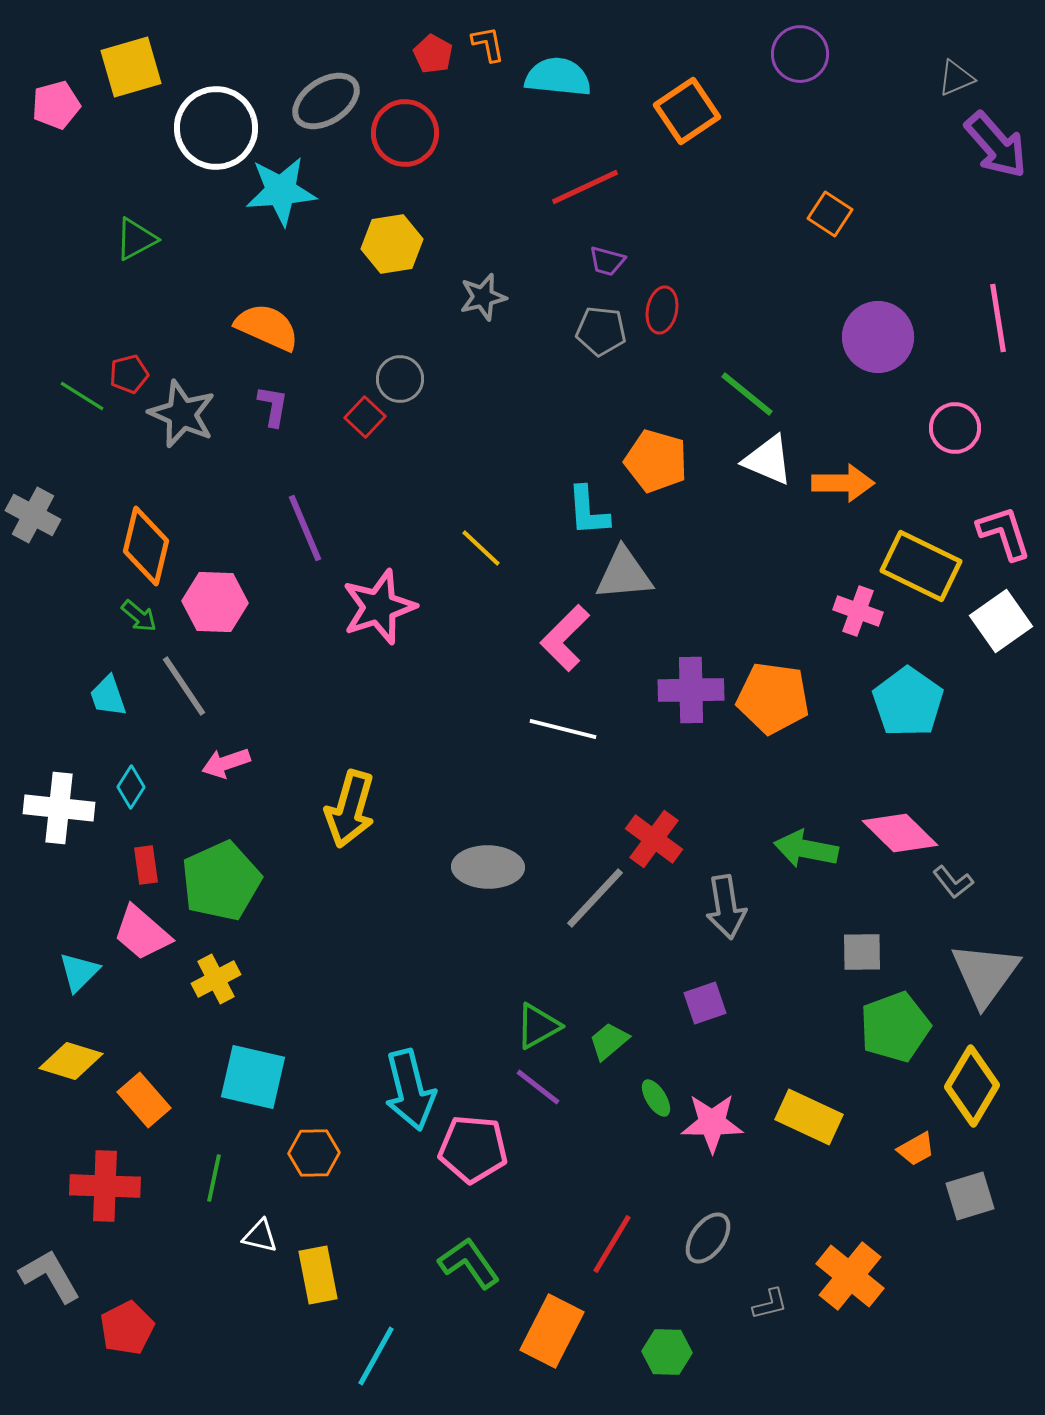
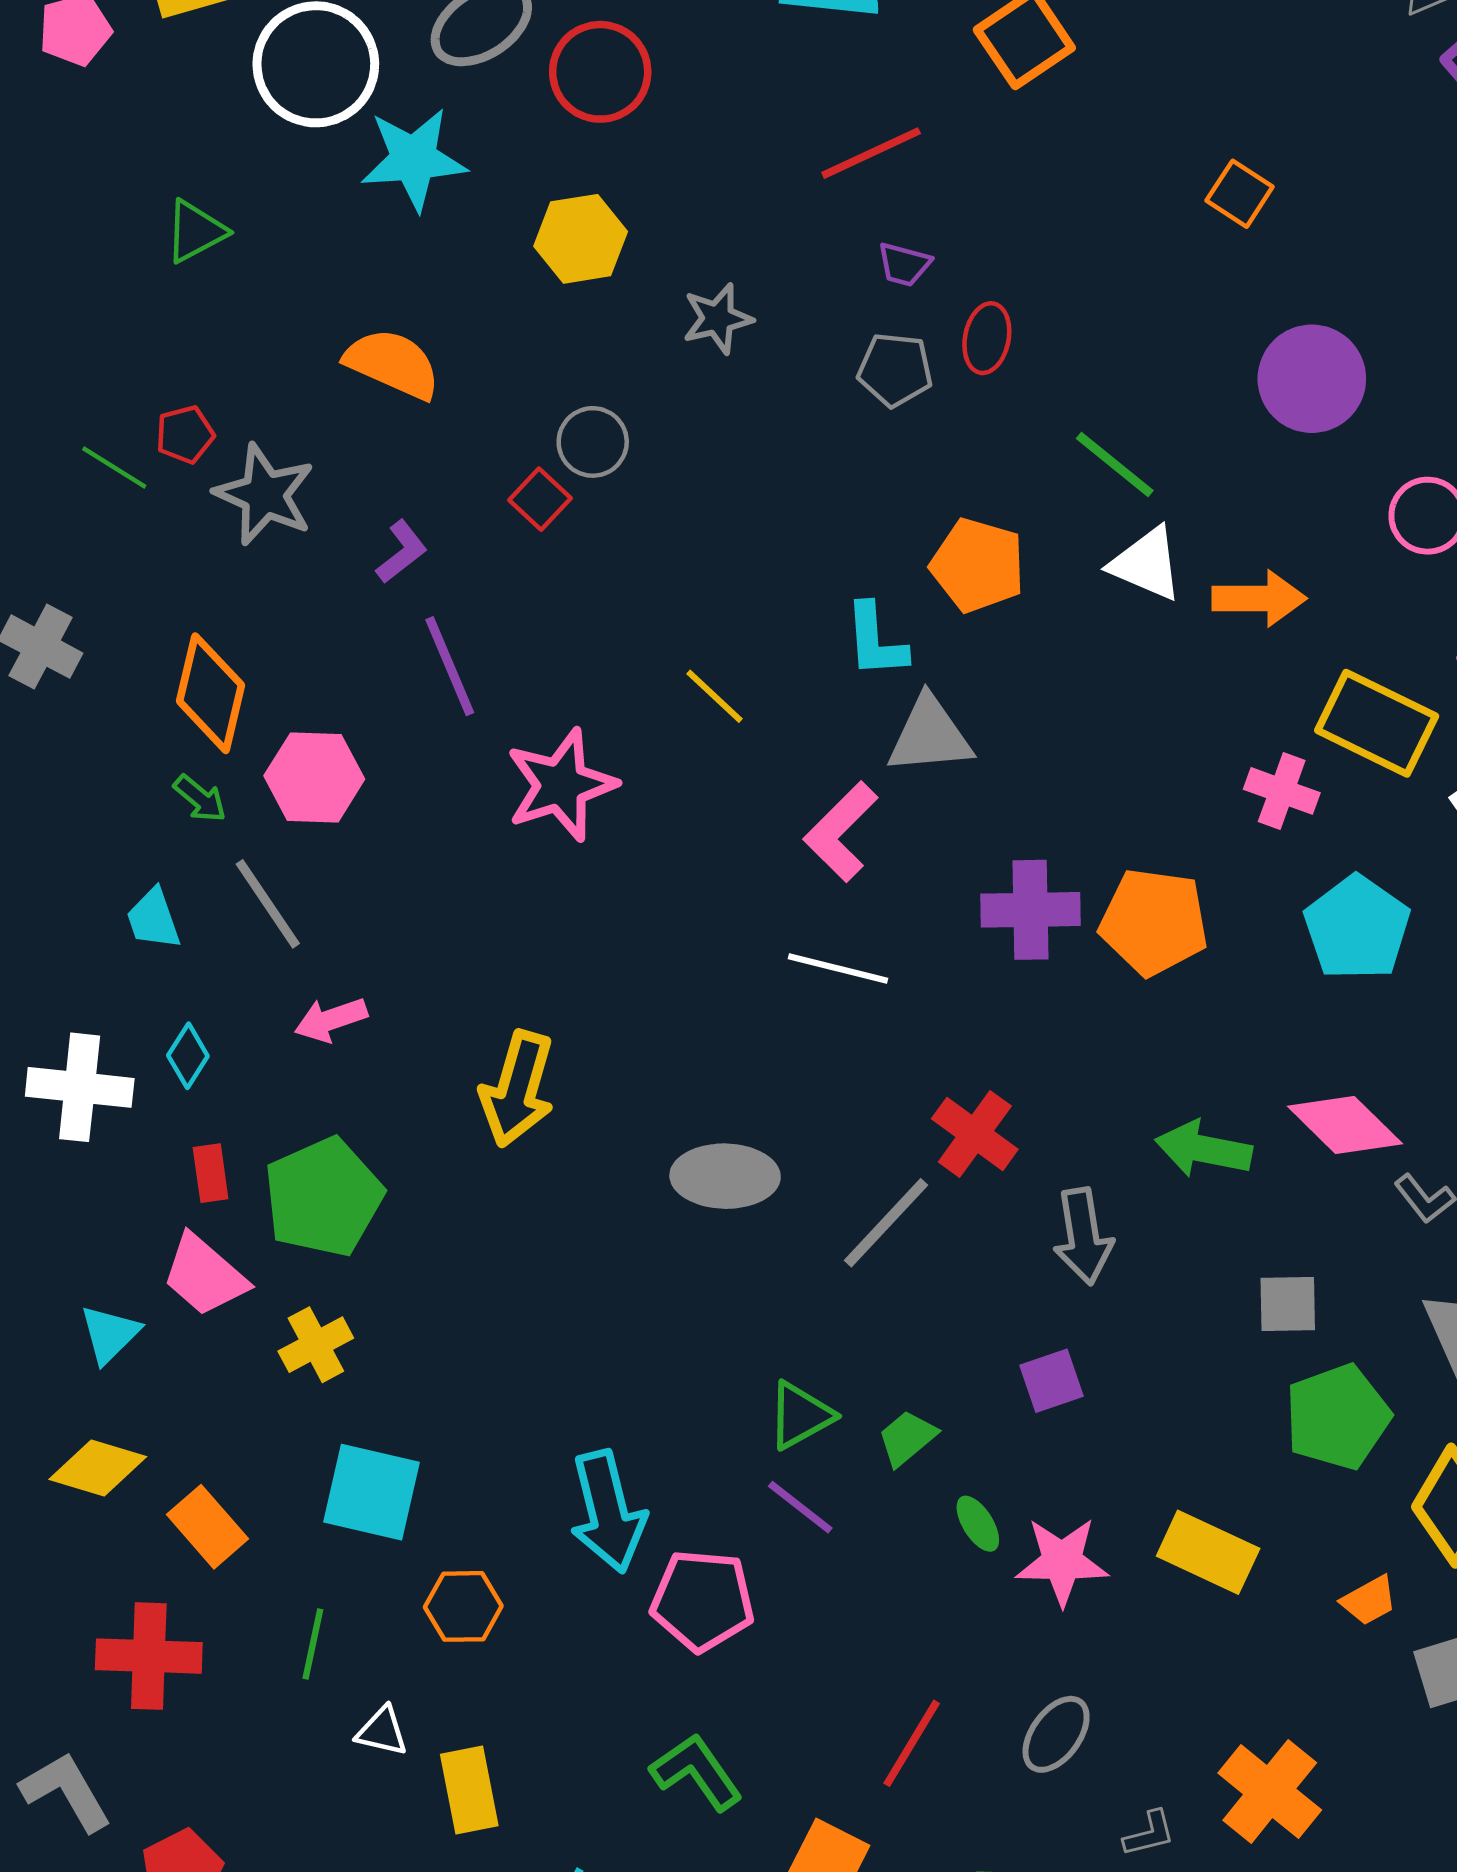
purple L-shape: (273, 406) -> (402, 552), moved, turned 42

